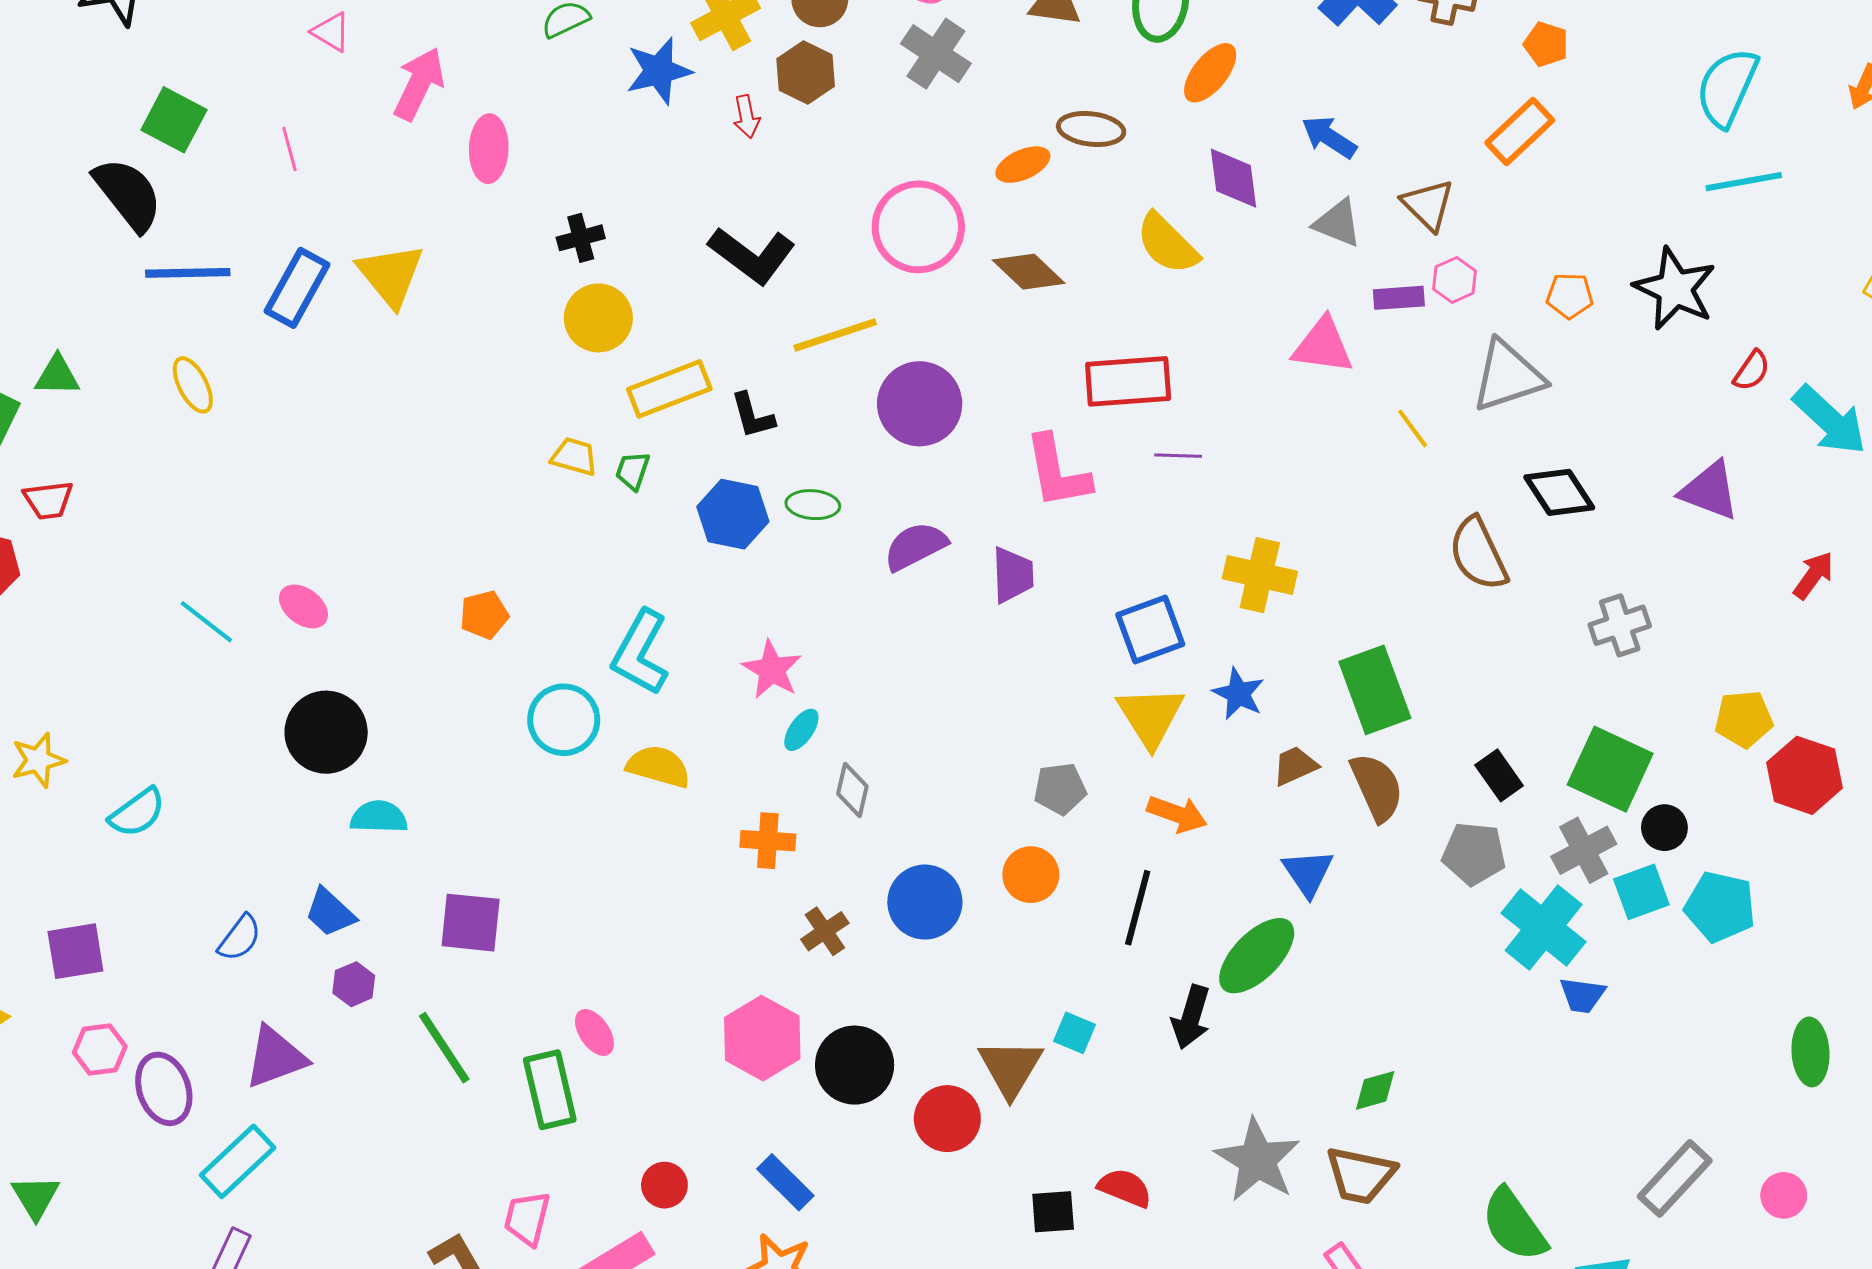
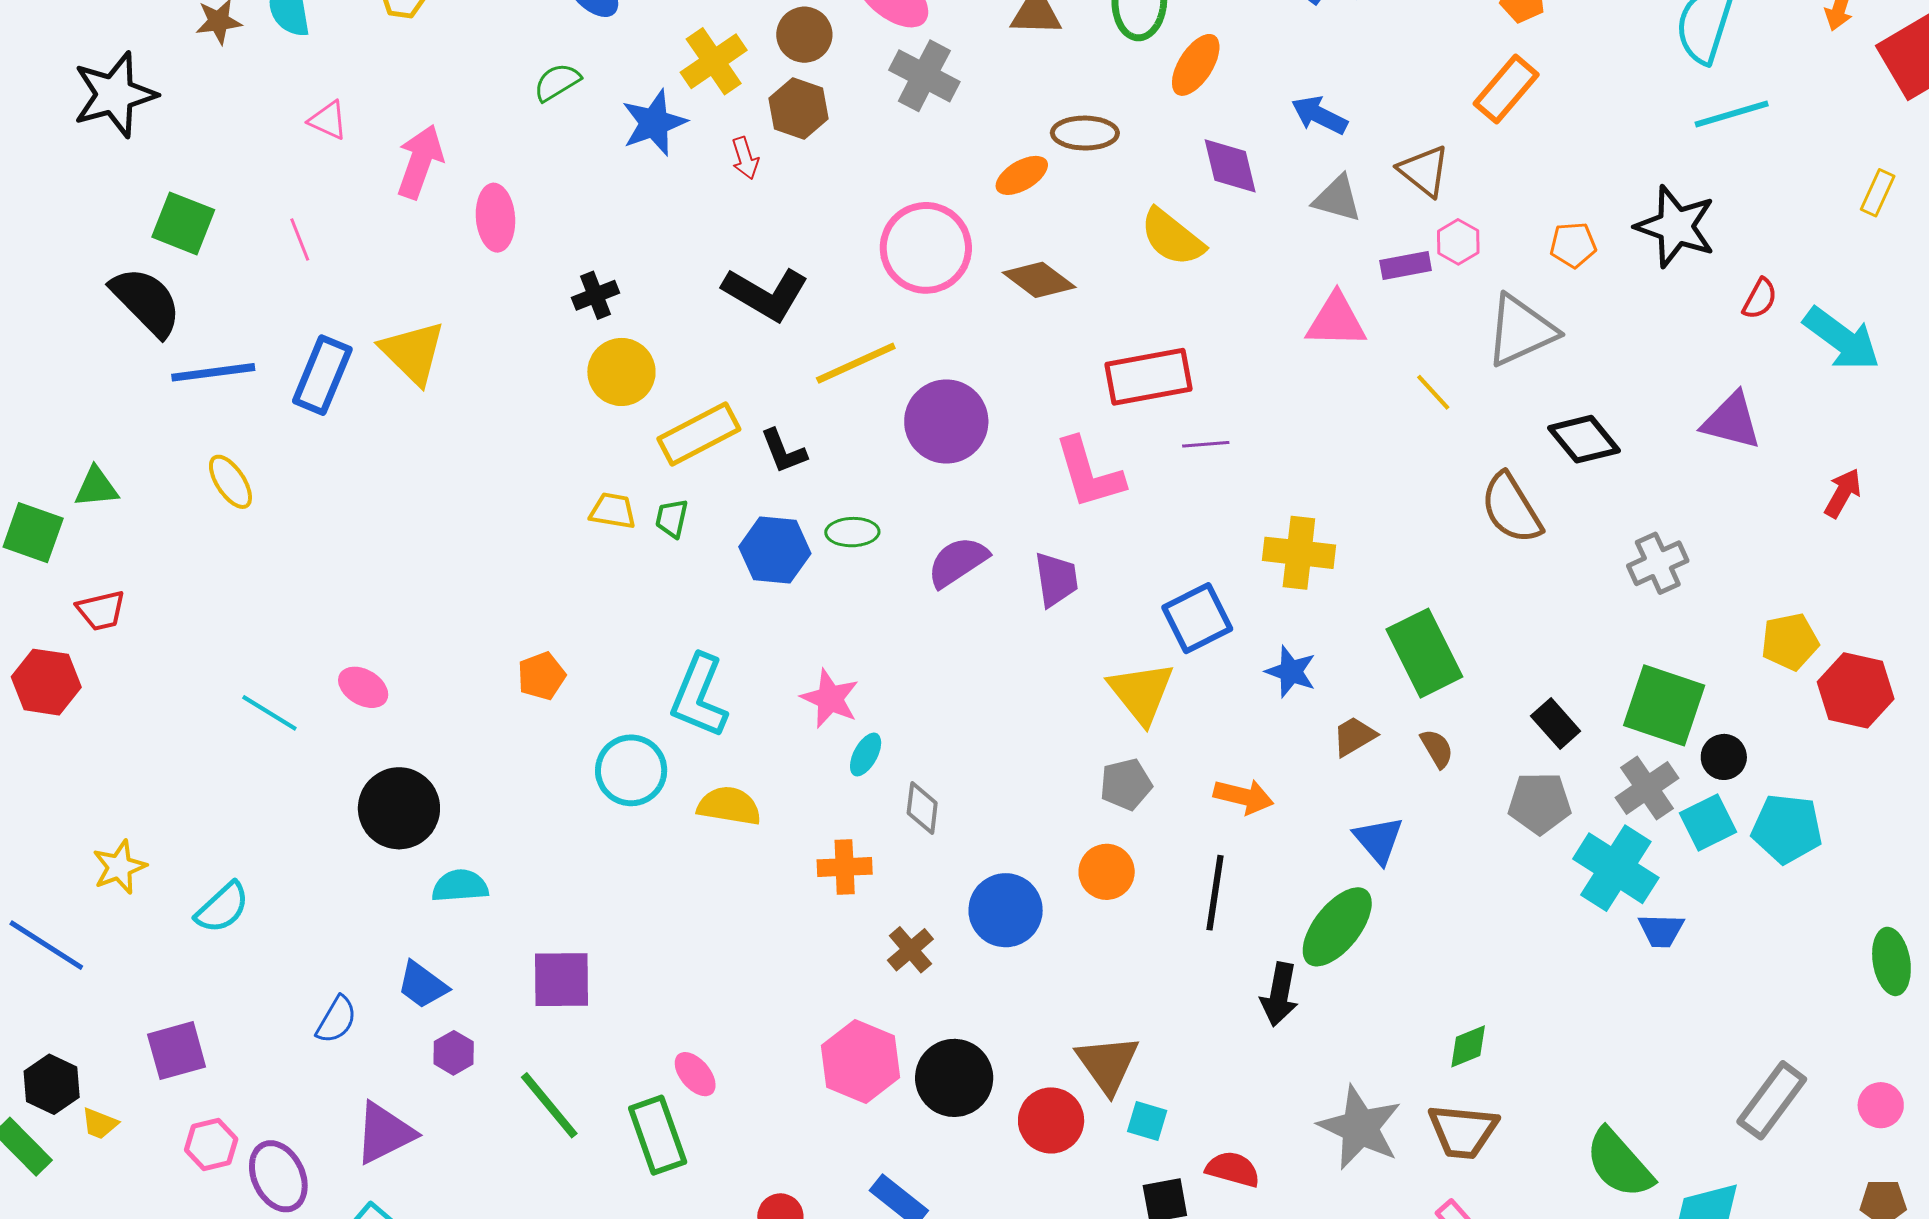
yellow triangle: (1151, 716) -> (1141, 693), moved
brown semicircle: (1377, 787) -> (1437, 748), size x0.6
cyan square: (1075, 1033) -> (1147, 1121), moved

